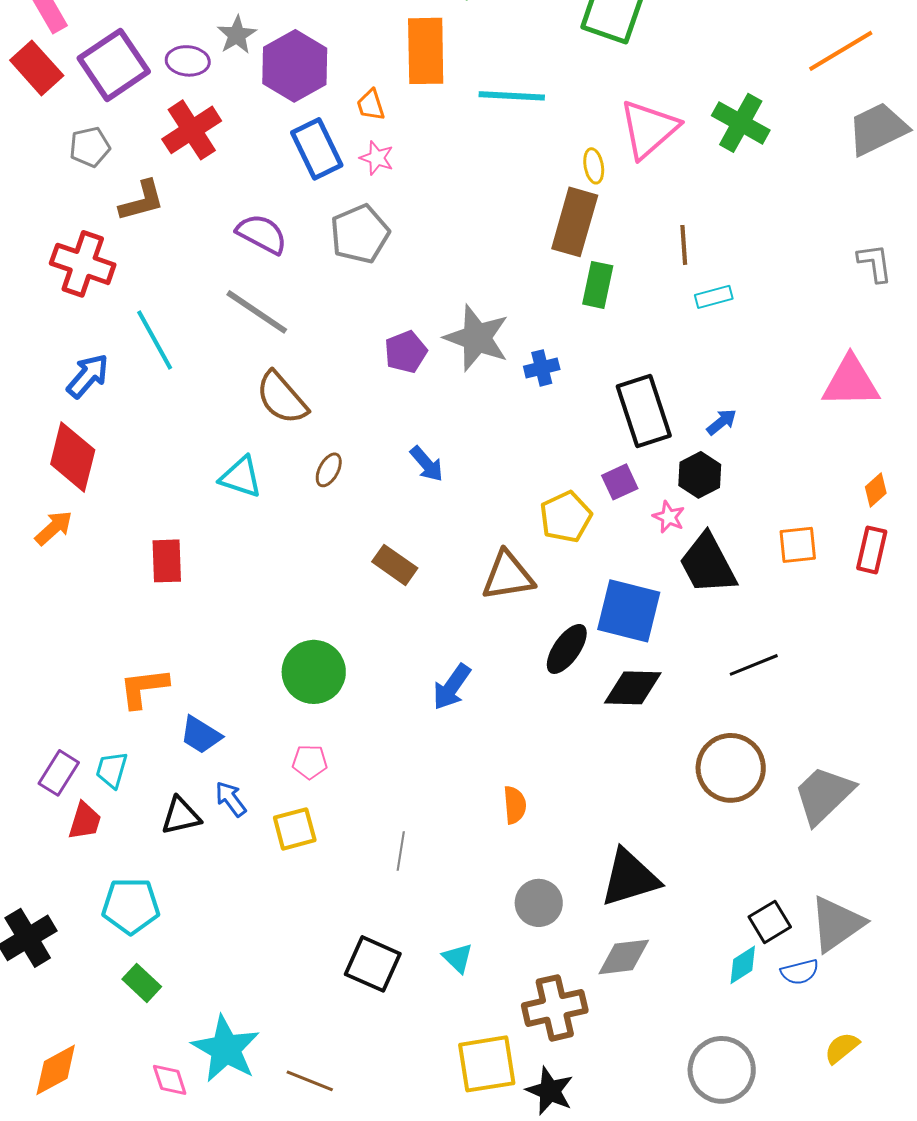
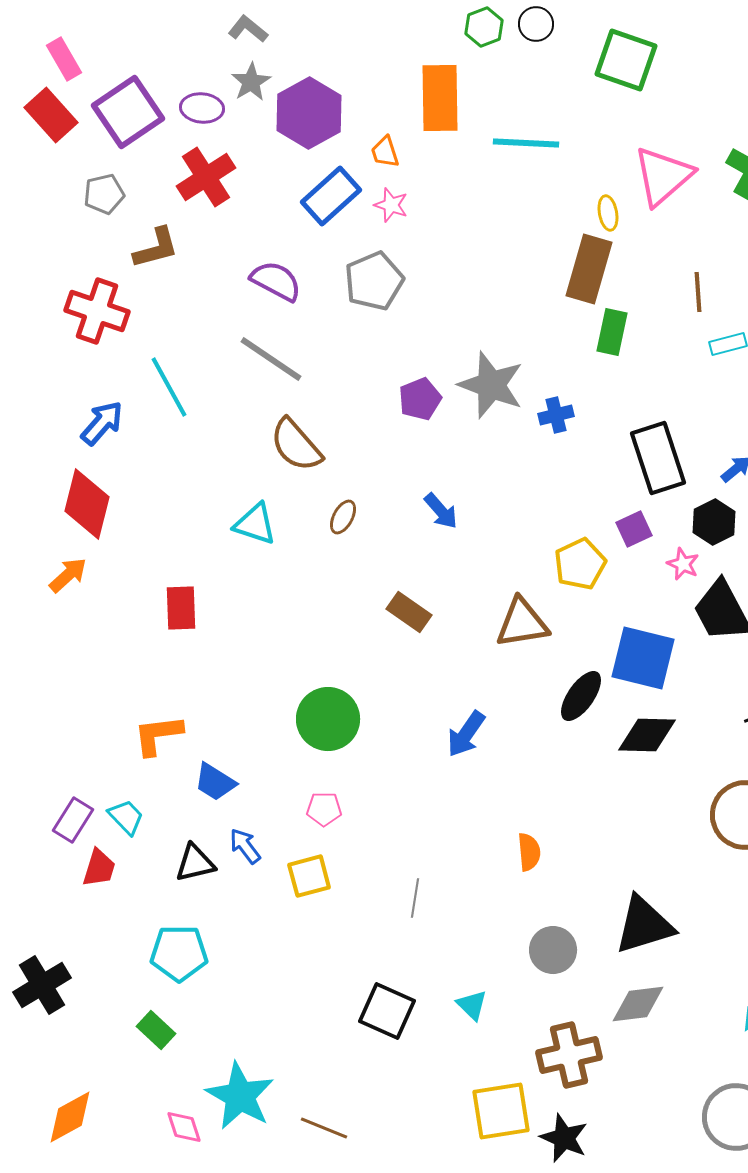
blue rectangle: (317, 149) -> (331, 196), turned 74
cyan trapezoid: (112, 770) -> (126, 817), turned 120
cyan pentagon: (131, 906) -> (179, 953), moved

